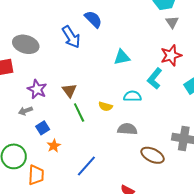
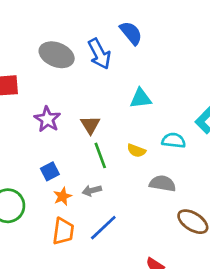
gray ellipse: (26, 44) -> (57, 55), moved
cyan triangle: (122, 57) -> (141, 98), moved
gray arrow: (25, 111) -> (92, 190), moved
orange trapezoid: (36, 175) -> (63, 231), moved

